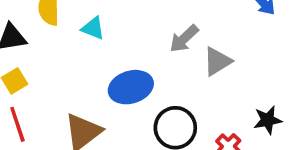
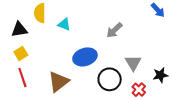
gray triangle: (217, 61) -> (133, 63), moved, turned -30

